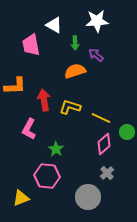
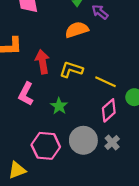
green star: (56, 149) -> (59, 106), moved
gray circle: (88, 197) -> (83, 140), moved

